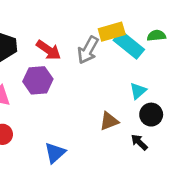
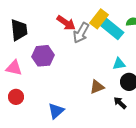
yellow rectangle: (112, 32) -> (99, 19), turned -36
red arrow: (48, 50) -> (66, 23), moved
cyan triangle: (138, 91) -> (119, 64), turned 32

